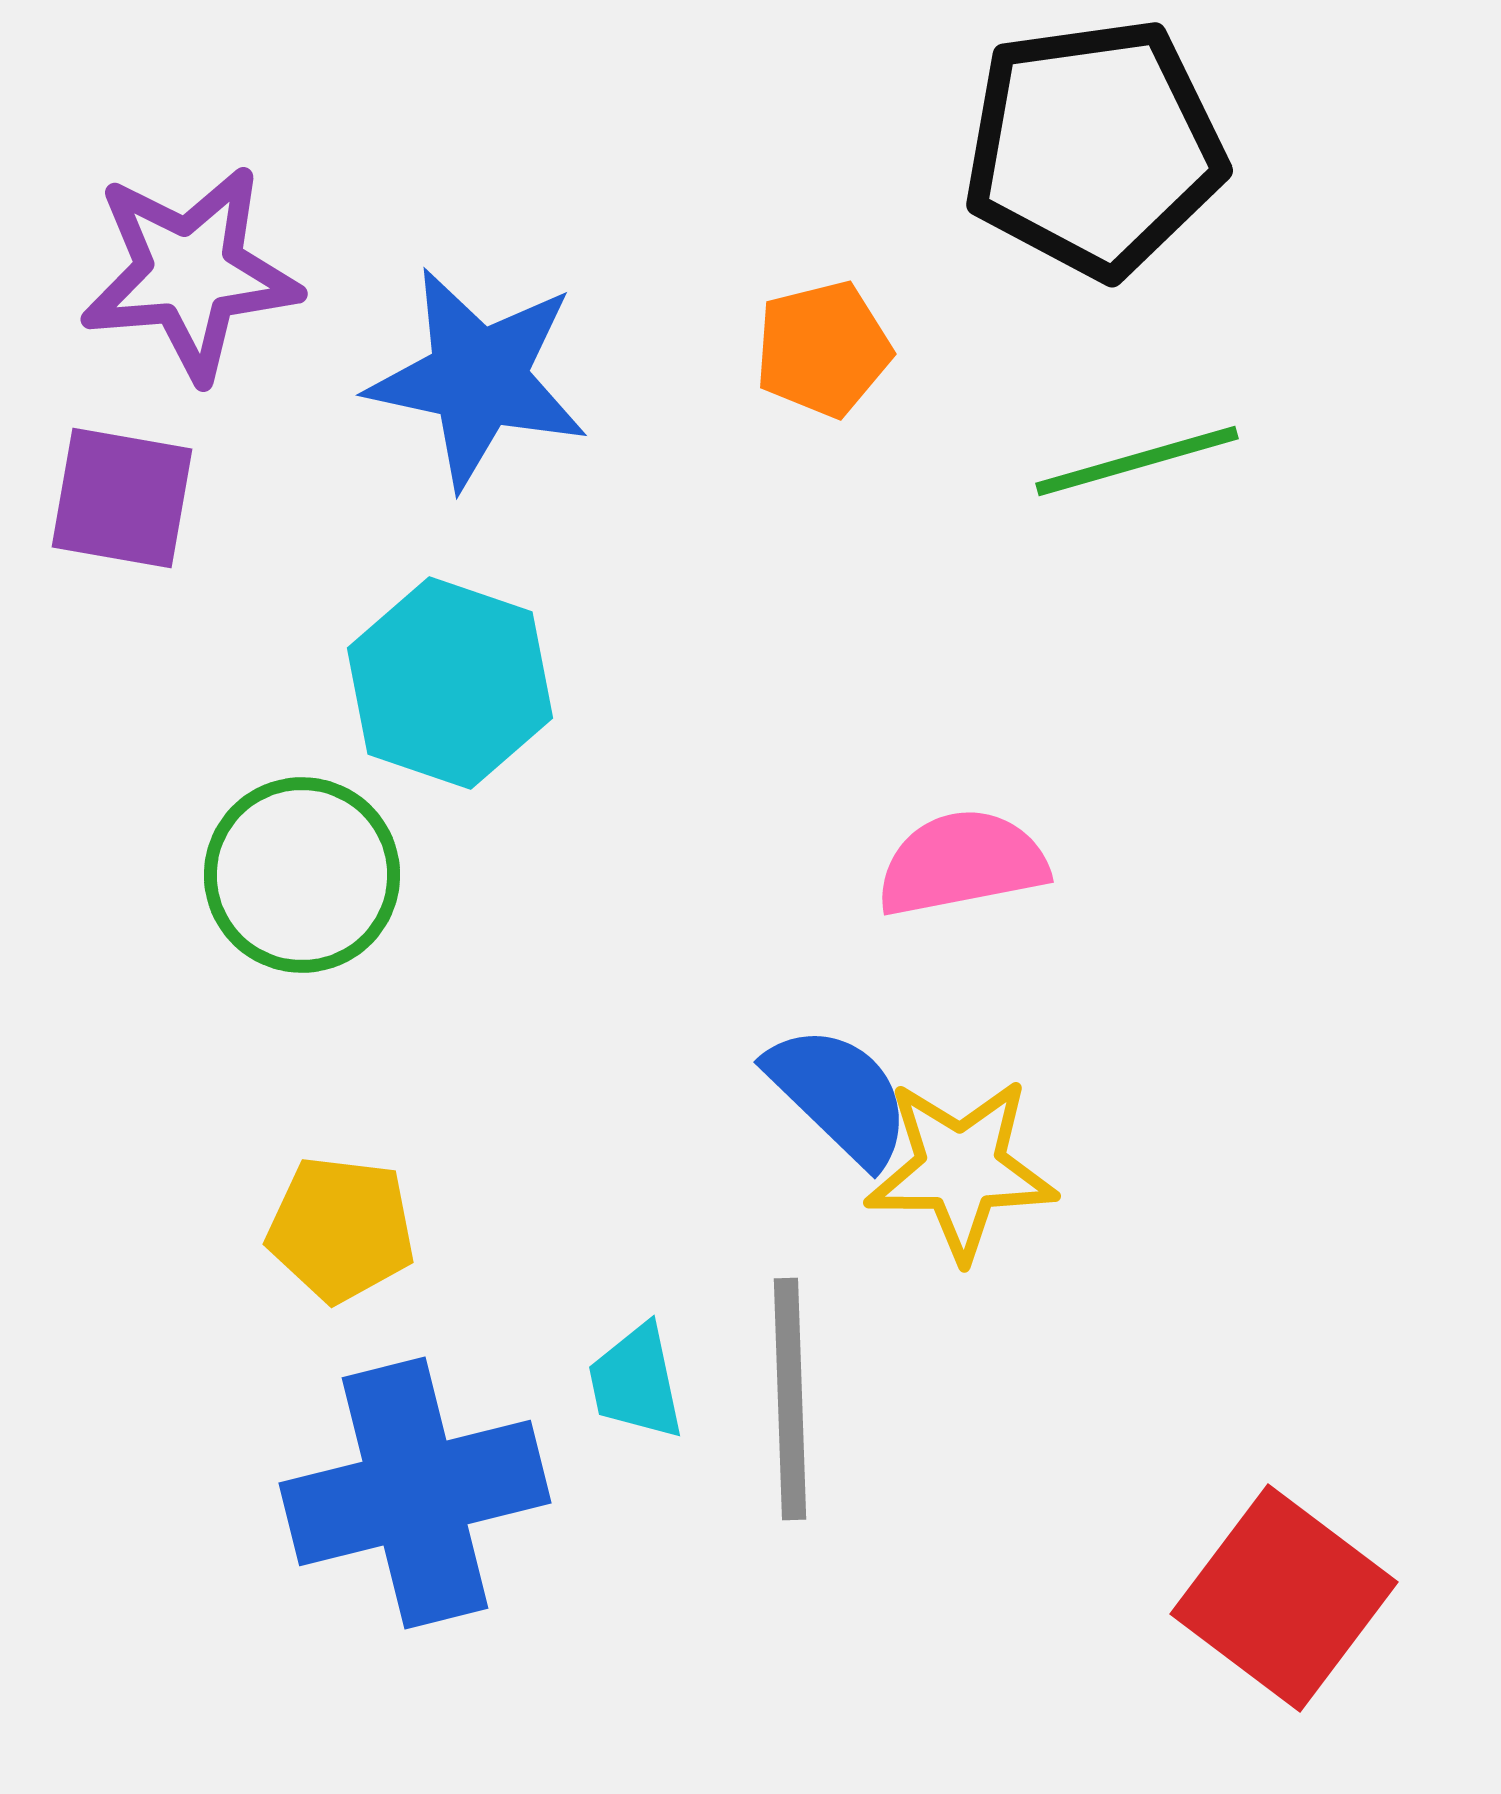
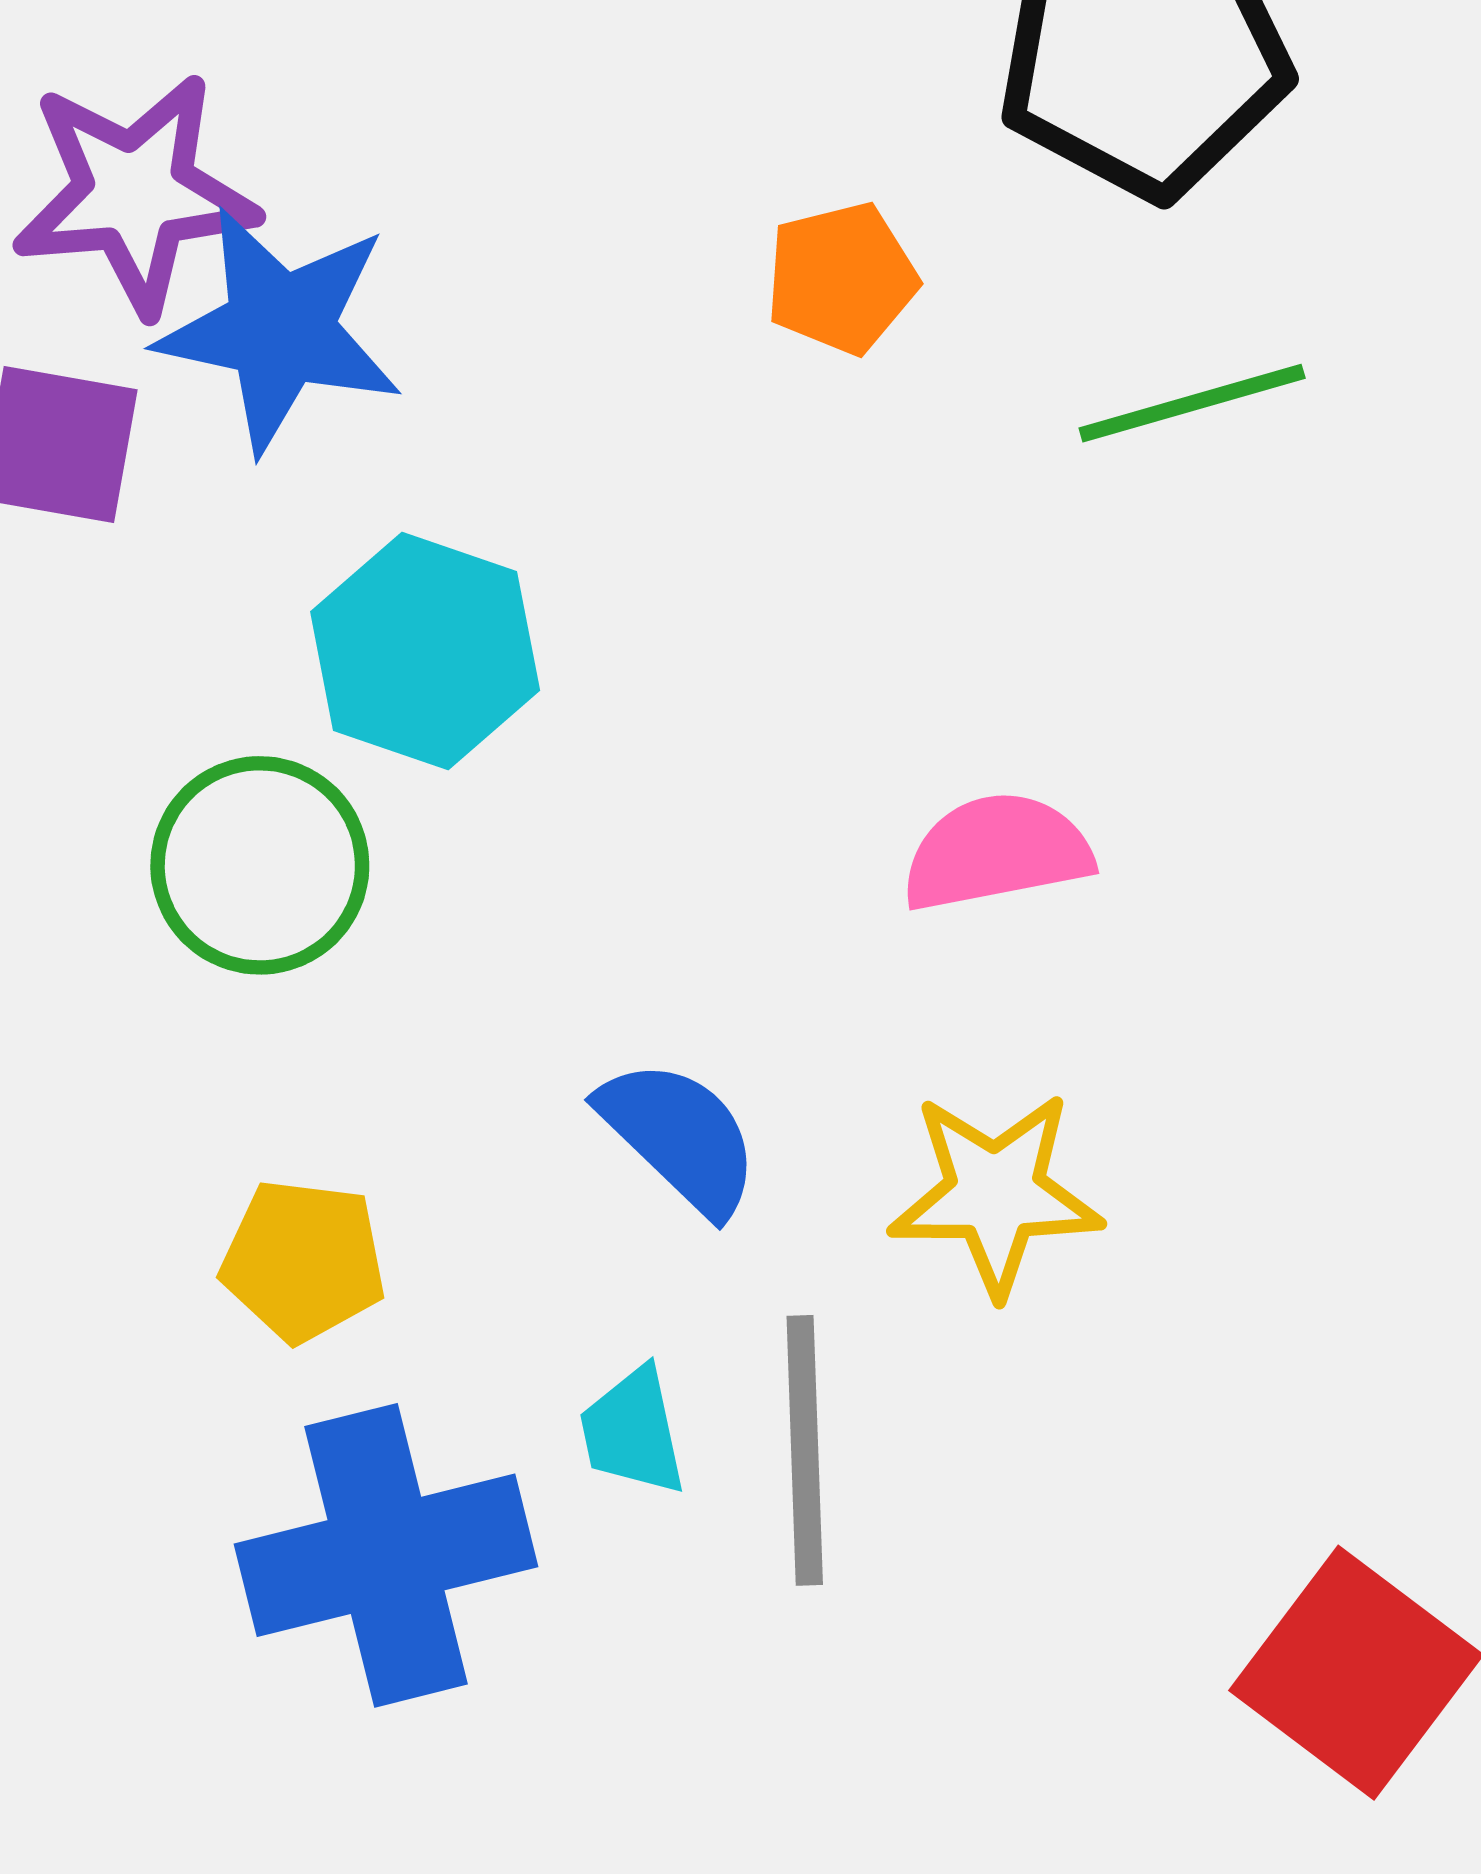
blue star: (478, 378) -> (280, 329), moved
blue semicircle: (839, 1095) -> (680, 1137), moved

